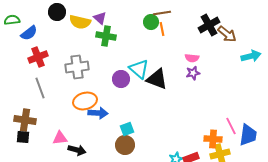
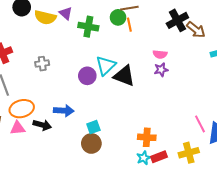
green cross: (106, 36) -> (88, 27), moved
gray cross: (77, 67) -> (42, 64), size x0.6
cyan triangle: (139, 69) -> (106, 66), turned 35
orange ellipse: (85, 101) -> (22, 109), moved
pink triangle: (60, 138) -> (18, 128), moved
orange cross: (213, 139) -> (147, 137), moved
black arrow: (77, 150) -> (42, 125), moved

